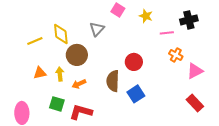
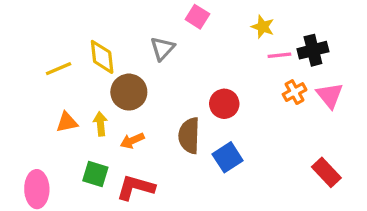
yellow star: (146, 16) -> (263, 27), moved
black cross: (189, 20) -> (313, 50), moved
orange cross: (176, 55) -> (295, 92), turned 32
pink triangle: (195, 71) -> (330, 95), moved, turned -42

